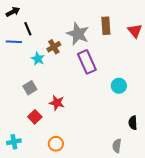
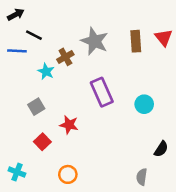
brown rectangle: (106, 26) -> (136, 41), moved
black line: (28, 29) -> (34, 35), turned -40
purple rectangle: (87, 62) -> (102, 92), moved
black semicircle: (133, 123) -> (161, 149), turned -144
cyan cross: (14, 142) -> (17, 172), turned 32

